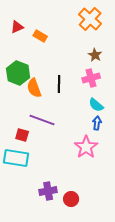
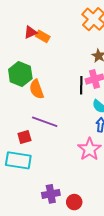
red triangle: (17, 27) -> (30, 32), moved
black line: (59, 84) -> (81, 85), moved
red square: (22, 135) -> (24, 137), turned -32

